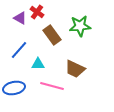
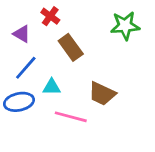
purple triangle: (20, 18) -> (22, 34), moved
green star: (80, 26) -> (125, 26), moved
blue ellipse: (14, 88) -> (19, 102), moved

